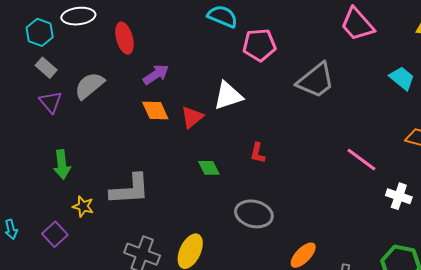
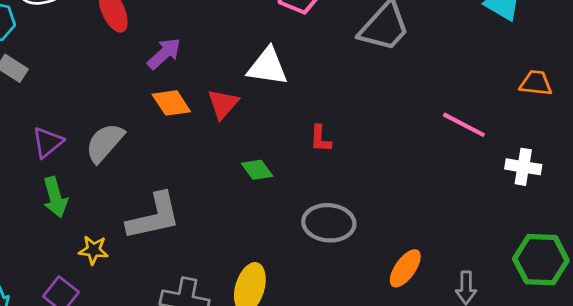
gray semicircle: (89, 86) -> (105, 143), moved
white triangle: (228, 96) -> (268, 67), turned 36
purple triangle: (51, 102) -> (48, 142), moved, turned 40

